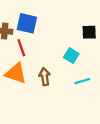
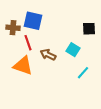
brown arrow: (45, 77) -> (48, 55), moved, turned -56
cyan line: (82, 81) -> (83, 73), turned -32

